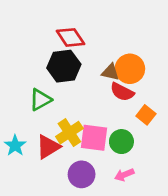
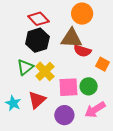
orange circle: (130, 69) -> (82, 14), moved
brown triangle: (110, 72) -> (72, 38), size x1.6
yellow cross: (69, 133) -> (45, 71), moved
pink arrow: (124, 175) -> (95, 110), size x1.5

